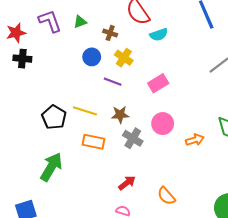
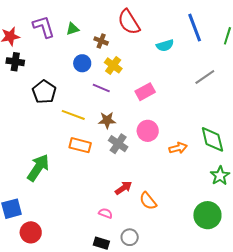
cyan semicircle: (159, 35) -> (165, 45), moved
black pentagon: (54, 117) -> (44, 92), moved
red arrow: (127, 183) -> (123, 188), moved

